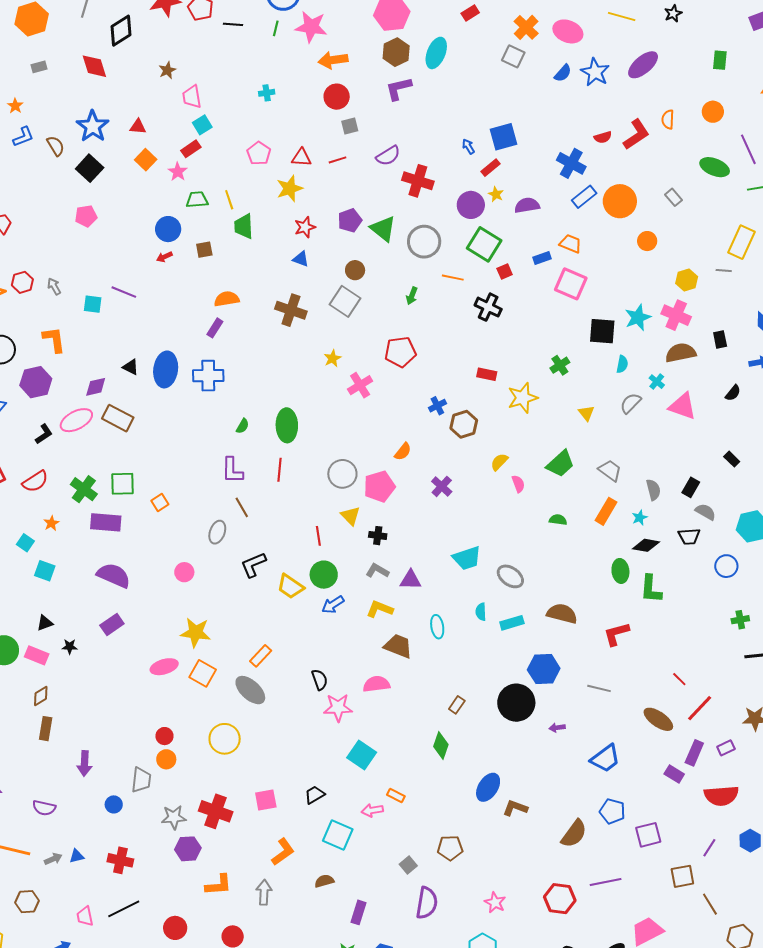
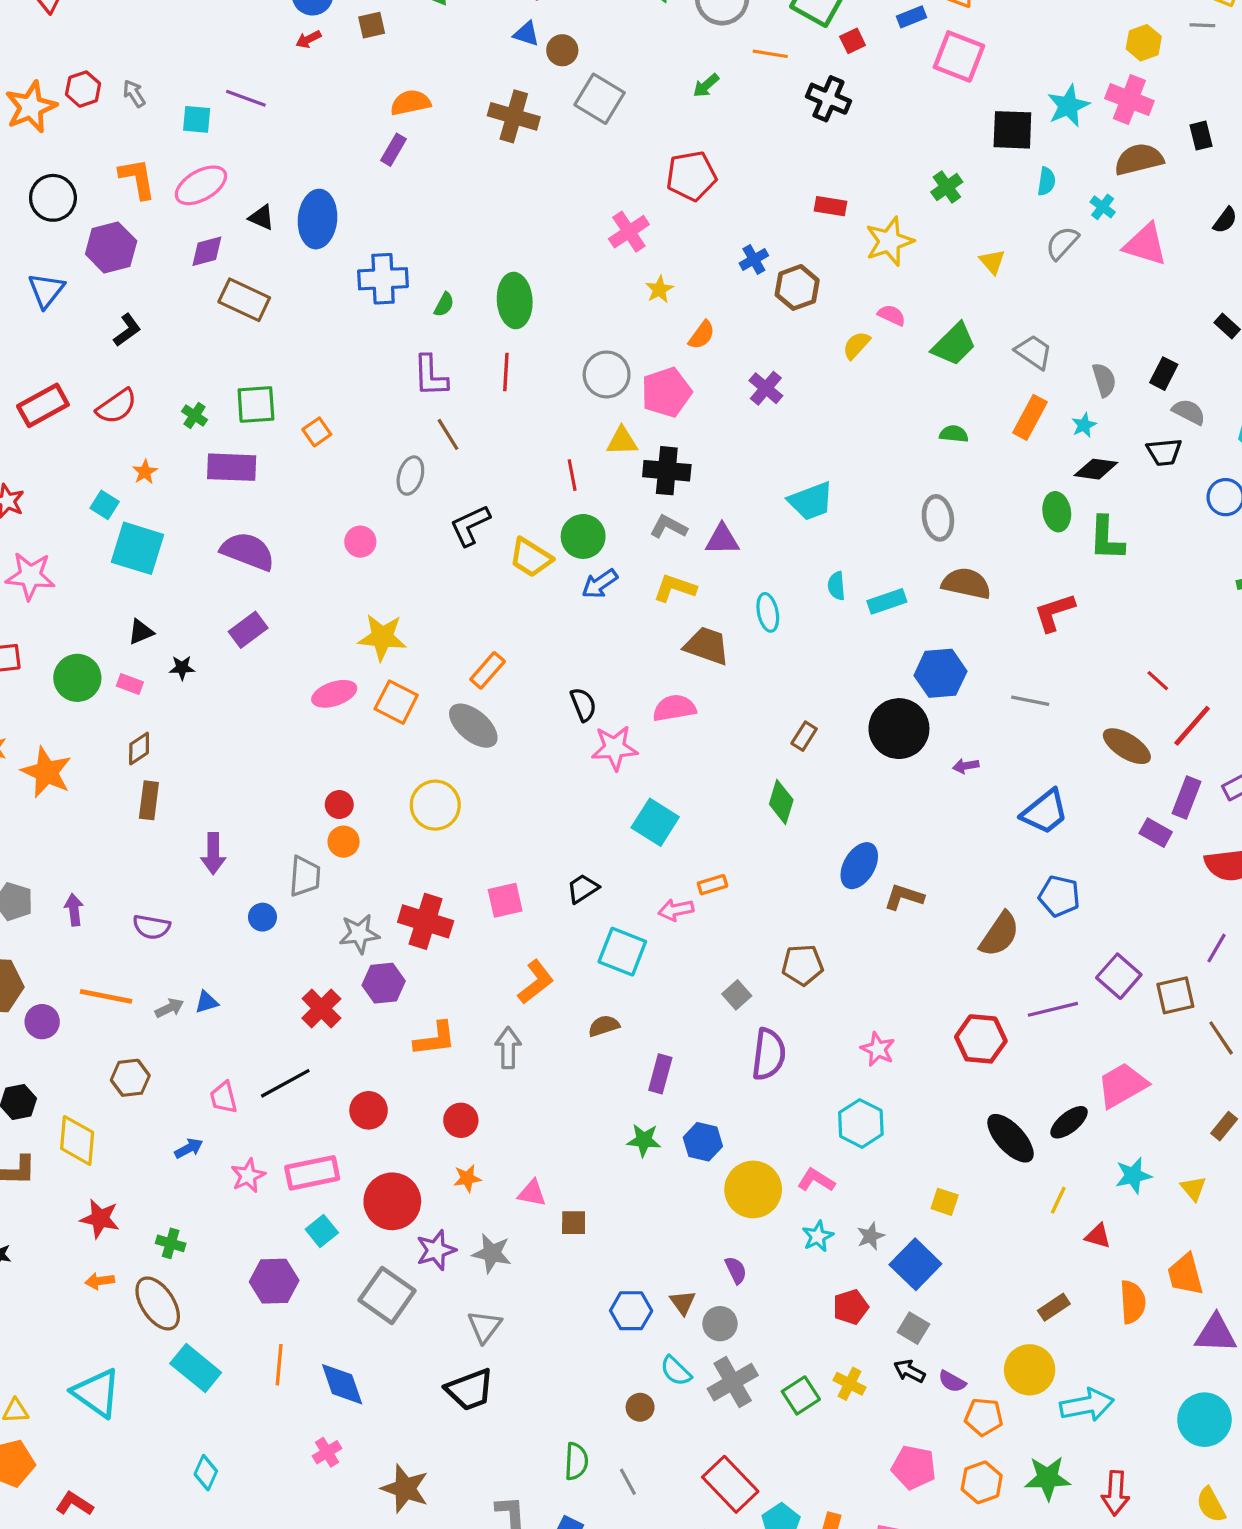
brown circle: (355, 270) -> (562, 50), moved
green arrow: (412, 296) -> (706, 85), turned 30
yellow star: (332, 358) -> (659, 289), moved
blue cross: (208, 376) -> (383, 279), moved
pink ellipse: (76, 420) -> (201, 185), moved
pink semicircle: (518, 484) -> (892, 315), moved, turned -42
green cross: (84, 489) -> (194, 415), size x0.6
yellow triangle: (350, 516) -> (622, 441), turned -45
black cross: (378, 536) -> (667, 471), size x1.6
cyan square: (45, 571) -> (137, 548), size x1.6
gray ellipse: (510, 576) -> (938, 518), moved, turned 48
pink rectangle: (37, 655) -> (130, 684), size x0.7
orange rectangle: (396, 795) -> (713, 885), turned -42
purple square: (648, 835) -> (1119, 976), moved, turned -32
red cross: (120, 860) -> (321, 1008), moved, turned 35

